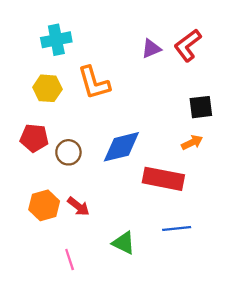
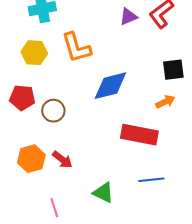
blue diamond: (121, 147) -> (110, 86), moved

